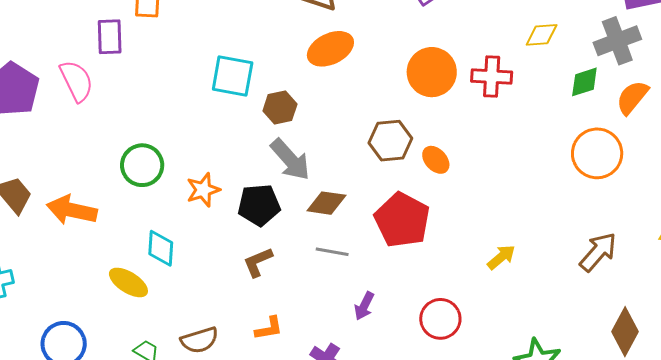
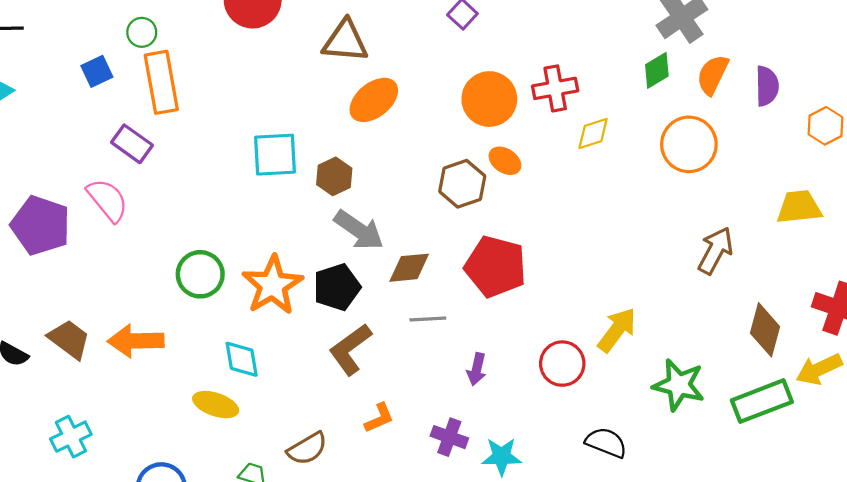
yellow diamond: (542, 35) -> (593, 133), moved
purple rectangle: (110, 37) -> (132, 144), turned -39
orange ellipse: (436, 160) -> (505, 161), moved
orange star: (203, 190) -> (273, 285), size x1.6
yellow arrow: (501, 257) -> (617, 330), moved, size x1.4
brown L-shape: (258, 262) -> (350, 349), size x1.4

